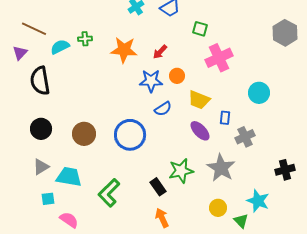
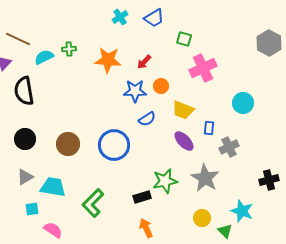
black rectangle: (158, 187) -> (142, 197), turned -72

